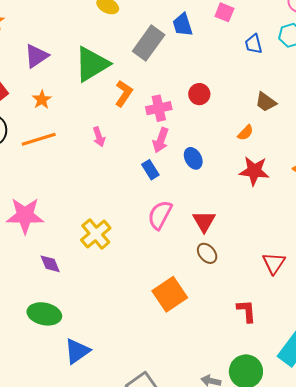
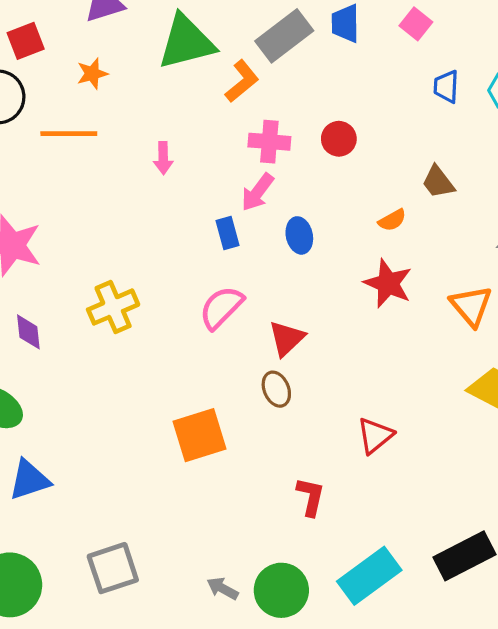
orange L-shape: (124, 93) -> (242, 81), moved

